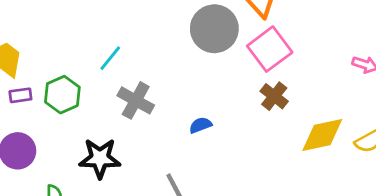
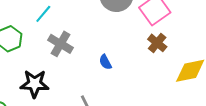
blue semicircle: (200, 125) -> (105, 62), turned -98

